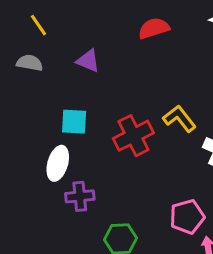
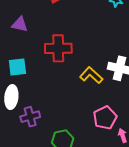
yellow L-shape: (179, 119) -> (91, 75), moved
red cross: (133, 136) -> (58, 48), moved, turned 36

